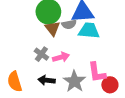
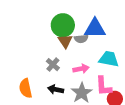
cyan trapezoid: (89, 31) -> (109, 59), moved
pink arrow: (61, 57) -> (81, 69), moved

